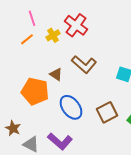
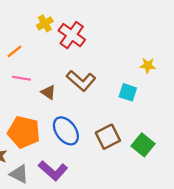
pink line: (32, 18) -> (21, 78), moved, turned -63
yellow cross: (53, 35) -> (45, 23), moved
orange pentagon: (35, 91) -> (24, 132), moved

